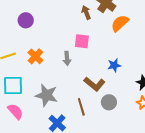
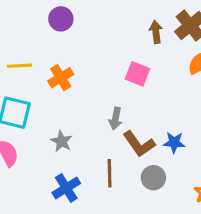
gray arrow: (67, 58) -> (115, 118), moved
blue star: (114, 65) -> (174, 142), moved
gray star: (47, 95) -> (62, 141), size x0.6

